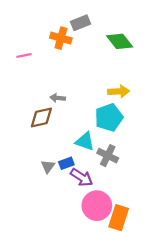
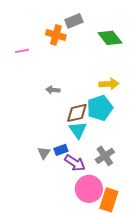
brown diamond: (41, 117) -> (77, 113), moved
cyan triangle: (85, 141) -> (78, 130), turned 36
gray cross: (108, 156) -> (105, 156), moved, turned 30

